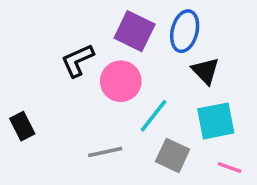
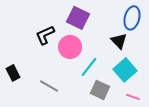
blue ellipse: (185, 31) -> (132, 18), moved
cyan square: (216, 121) -> (125, 70), turned -30
gray line: (105, 152) -> (49, 86), moved, turned 42

